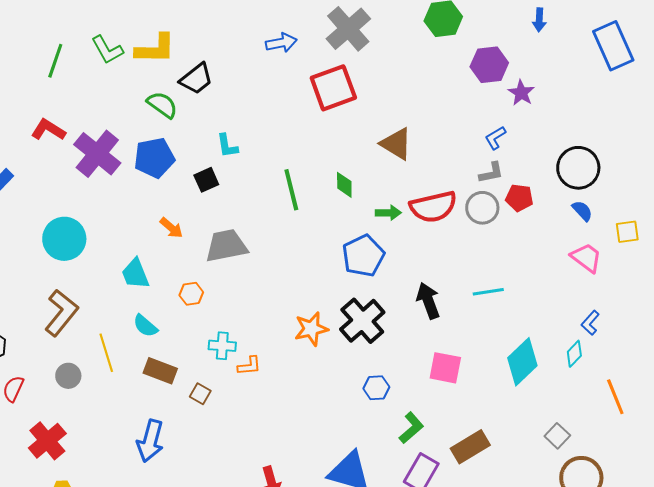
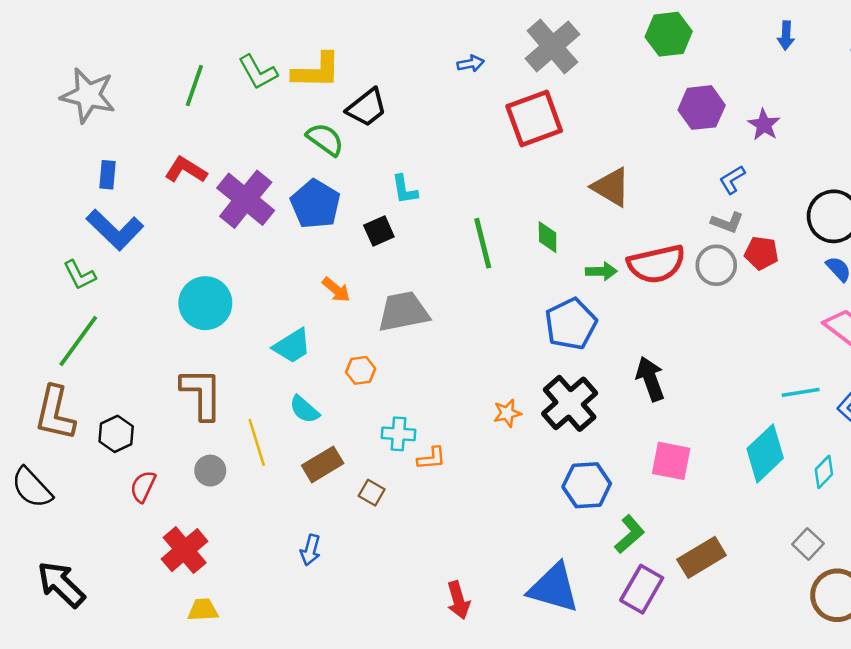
blue arrow: (281, 43) -> (471, 64), size x0.7
purple hexagon: (489, 65) -> (702, 108), moved
blue pentagon: (154, 158) -> (315, 204), turned -30
gray L-shape: (491, 173) -> (727, 222), turned 32
cyan trapezoid: (135, 274) -> (292, 346), turned -100
cyan line: (488, 292) -> (801, 392), moved
brown L-shape: (61, 313) -> (202, 394), turned -39
orange star: (311, 329) -> (507, 413), size x0.7
cyan diamond: (574, 354) -> (824, 472), moved
brown rectangle: (160, 371) -> (323, 464), turned -52
blue hexagon: (376, 388) -> (587, 485), size x1.5
blue arrow: (150, 441) -> (310, 550), size x0.6

